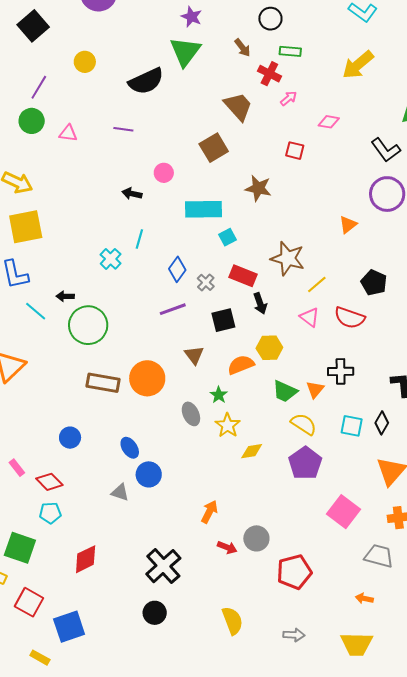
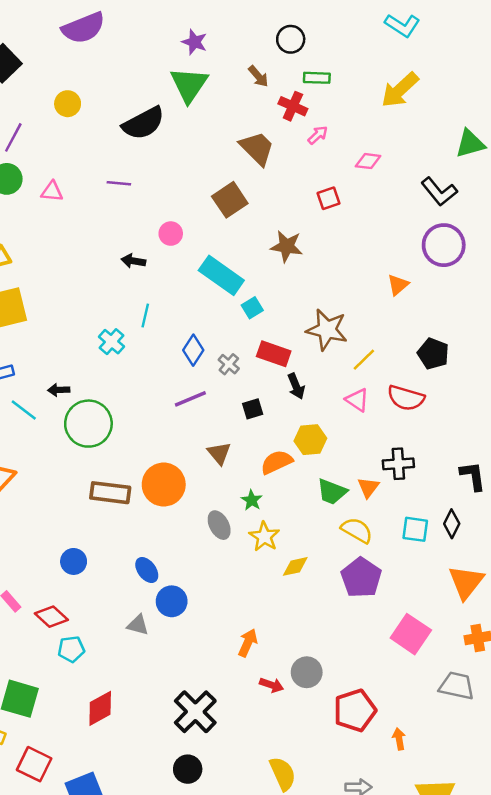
red square: (295, 151) -> (328, 198), turned -30
cyan rectangle: (203, 209) -> (221, 275), turned 39
black square: (223, 320) -> (253, 409), size x0.7
cyan pentagon: (50, 513) -> (71, 649), moved
orange arrow: (364, 598) -> (399, 739), moved, turned 72

